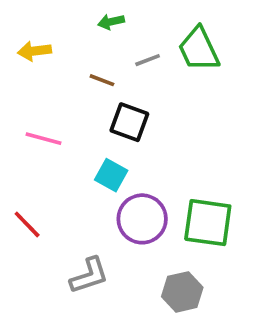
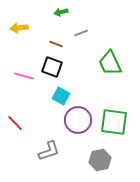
green trapezoid: (199, 49) -> (110, 63), moved
black square: (129, 122) -> (52, 67), moved

